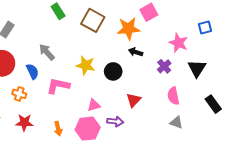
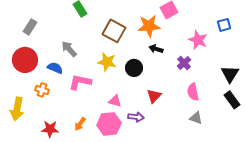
brown square: (93, 20) -> (114, 31), moved
black triangle: (197, 68) -> (230, 74), moved
blue semicircle: (33, 71) -> (55, 68), turned -42
pink triangle: (94, 105) -> (115, 101), turned 32
red star: (24, 122) -> (50, 129), moved
orange arrow: (58, 129) -> (80, 124), turned 48

